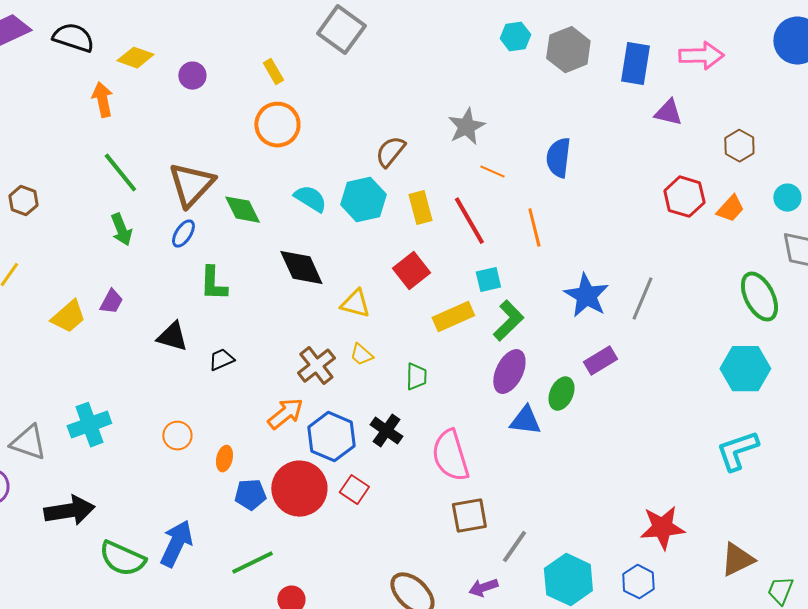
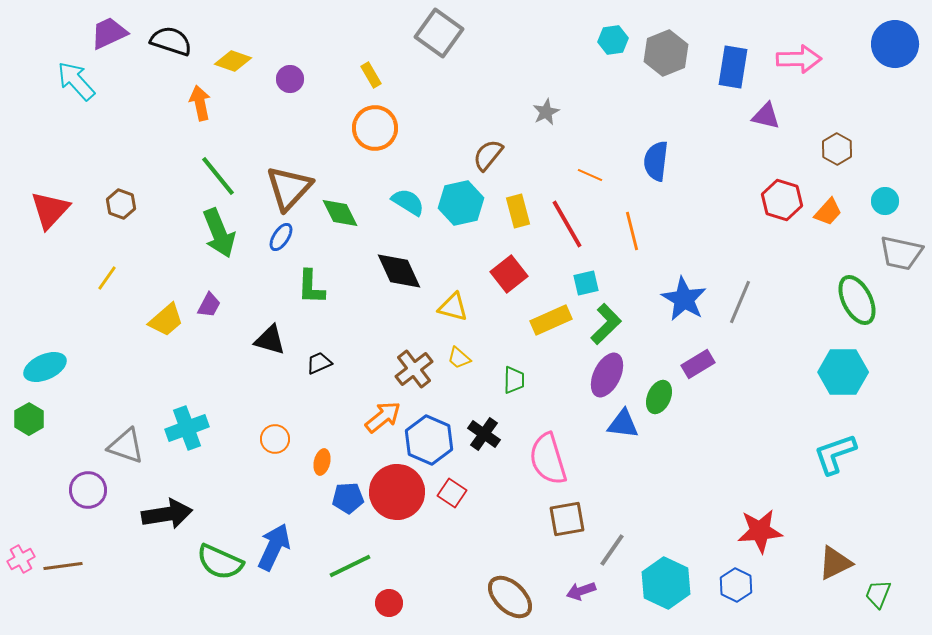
gray star: (466, 127) -> (546, 112), moved, size x0.7
green arrow: (121, 230) -> (219, 233), size x1.5

